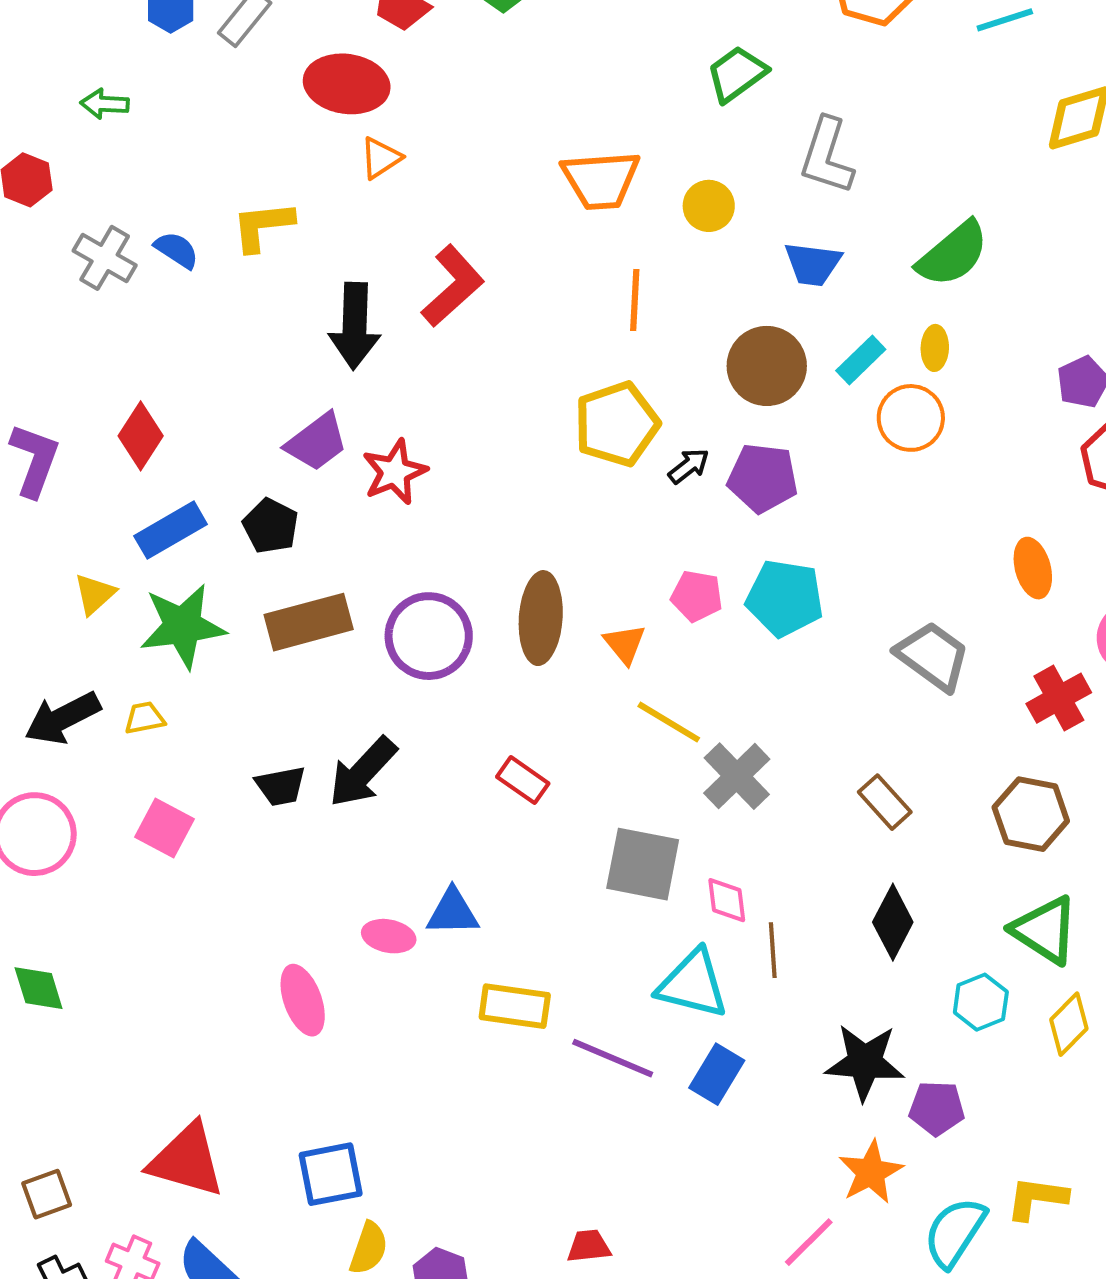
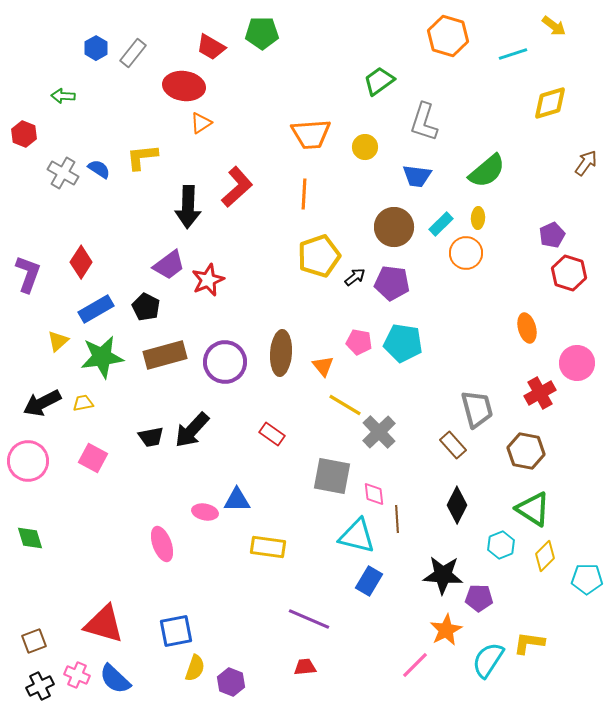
orange line: (635, 300) -> (304, 194), moved
gray trapezoid: (933, 656) -> (477, 409), moved, turned 39
purple line: (613, 1058) -> (309, 619), moved

